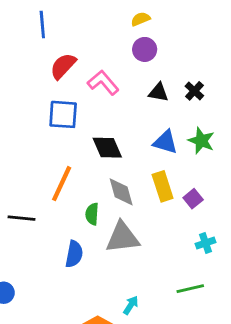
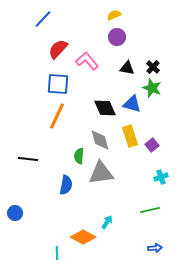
blue line: (42, 25) -> (43, 19), turned 48
green star: (201, 141) -> (152, 88), moved
black diamond: (107, 148) -> (105, 108), moved
orange line: (62, 184) -> (57, 116), moved

